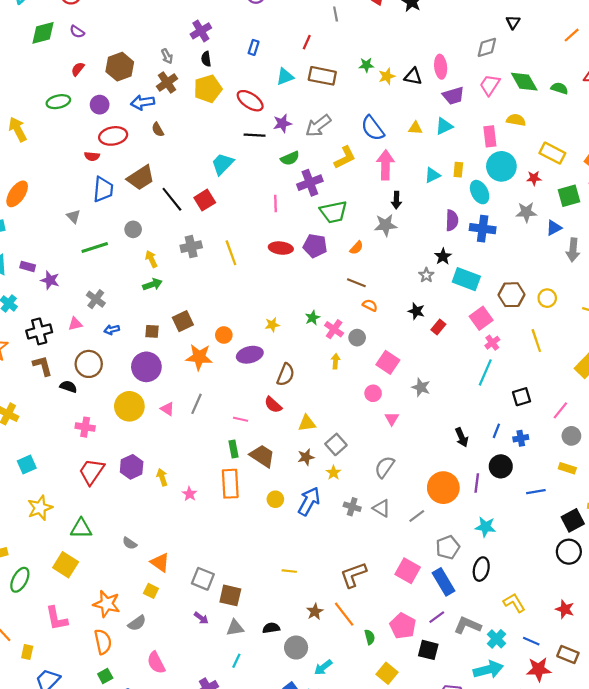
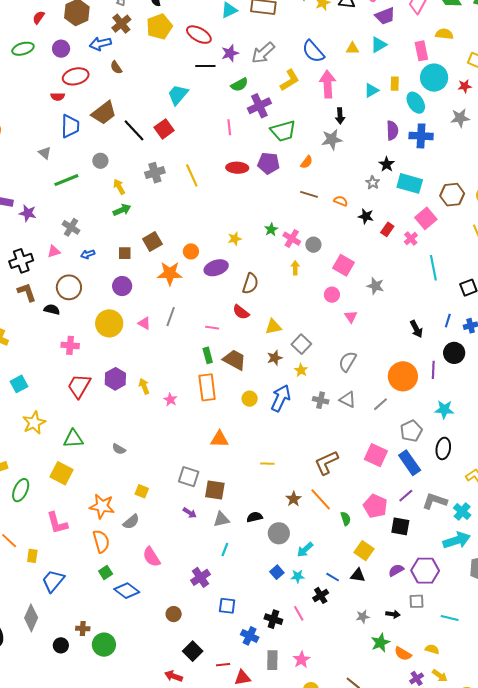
orange semicircle: (370, 305) -> (341, 201), moved
pink cross: (492, 343) -> (411, 239), moved
purple circle: (146, 367) -> (122, 286), size x0.7
cyan line: (485, 372) -> (433, 268), turned -30
orange triangle: (160, 562) -> (219, 439), moved, turned -30

